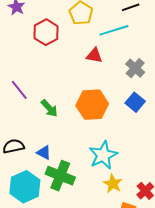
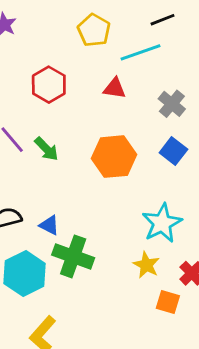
red hexagon: (46, 32) -> (49, 85), moved
green arrow: (49, 108) -> (46, 149), moved
cyan star: (103, 155) -> (162, 223), moved

